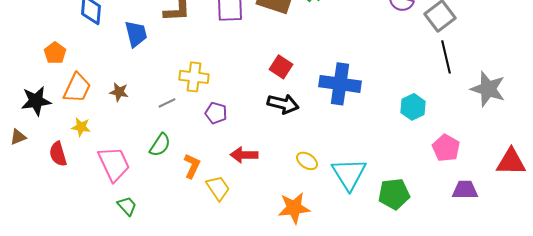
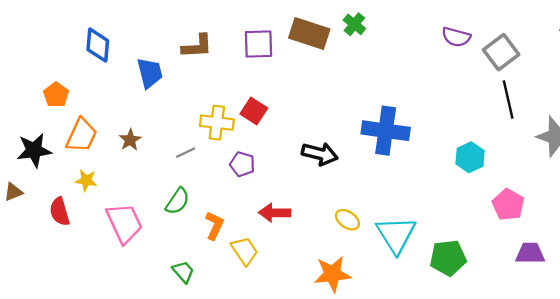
red square: (281, 67) -> (254, 111), moved
brown star: (119, 92) -> (130, 140), turned 30
green trapezoid: (127, 206) -> (183, 272), moved

